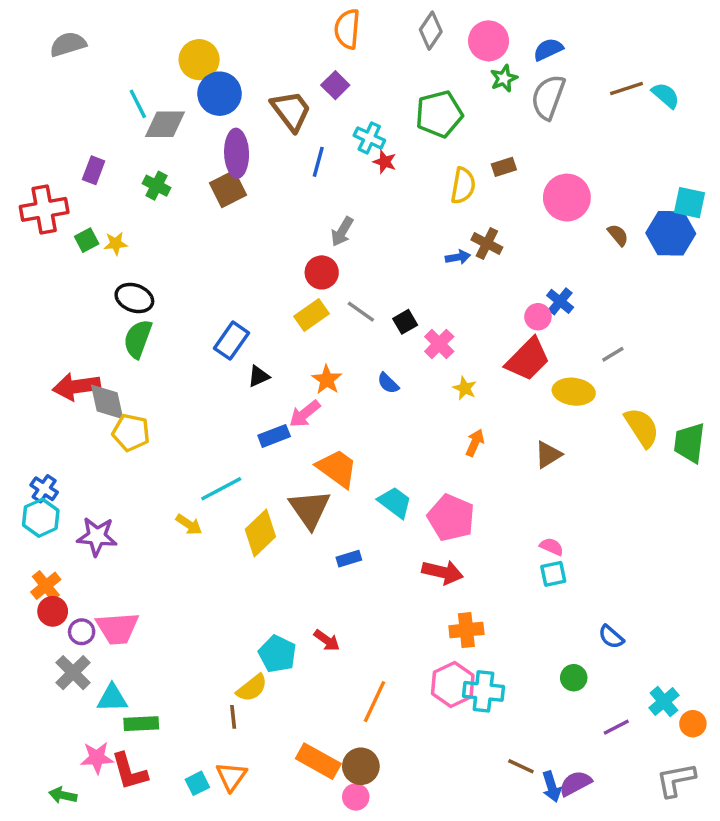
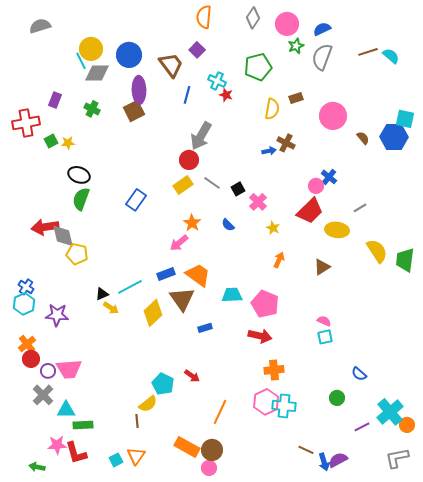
yellow circle: (199, 60) -> (91, 49), moved
gray arrow: (342, 232) -> (201, 136), size x1.6
black triangle: (259, 376) -> (102, 294), moved
blue rectangle: (274, 436) -> (166, 274), moved
cyan trapezoid: (395, 502) -> (232, 295), turned -40
cyan cross: (664, 702) -> (390, 412), size x1.5

